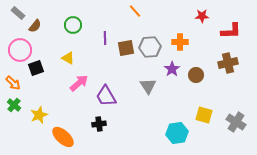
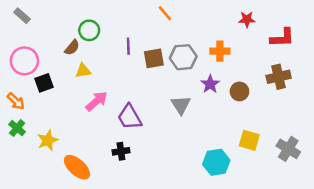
brown semicircle: (35, 26) -> (72, 47), moved
yellow triangle: (68, 58) -> (83, 71), turned -40

